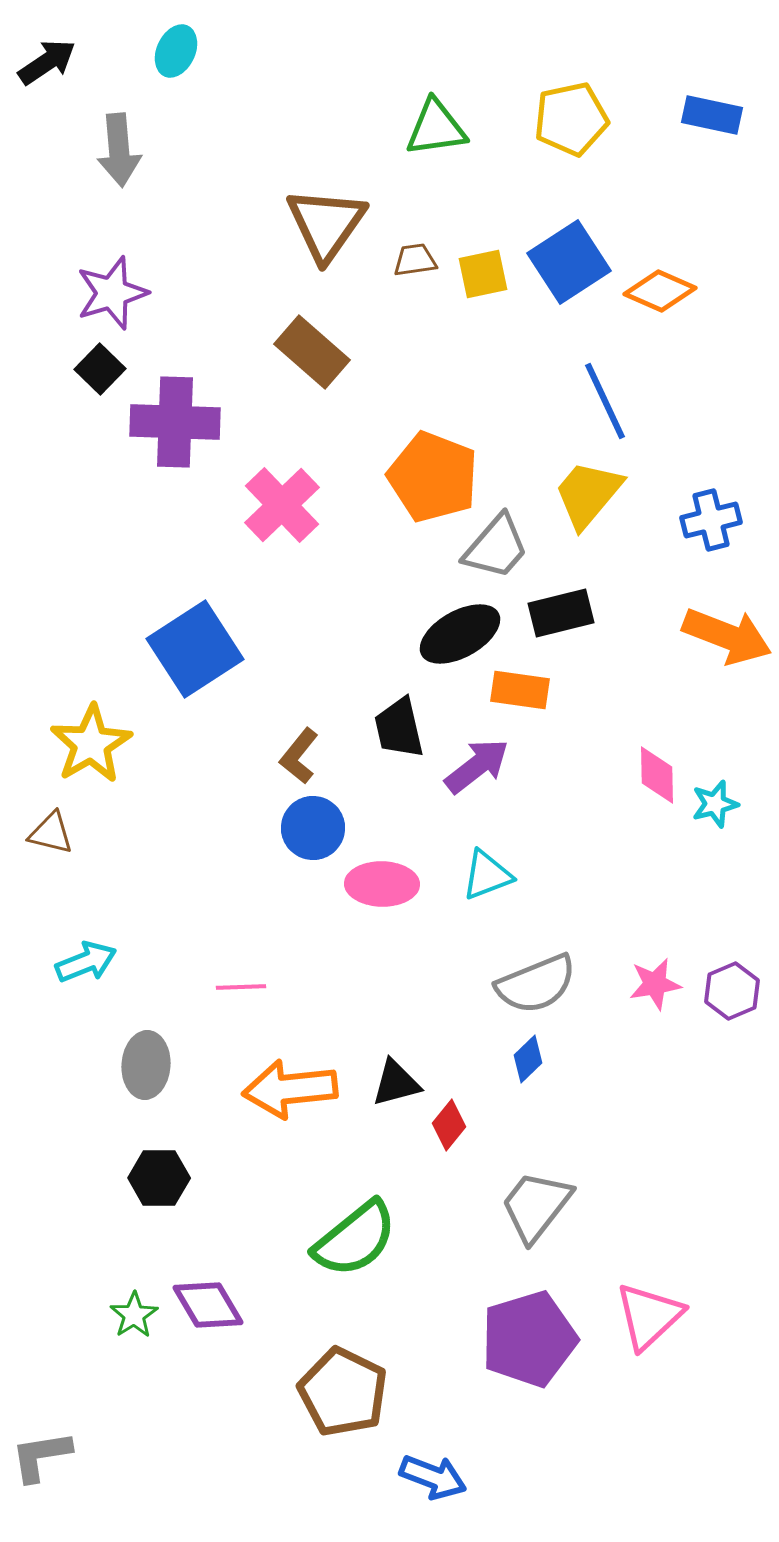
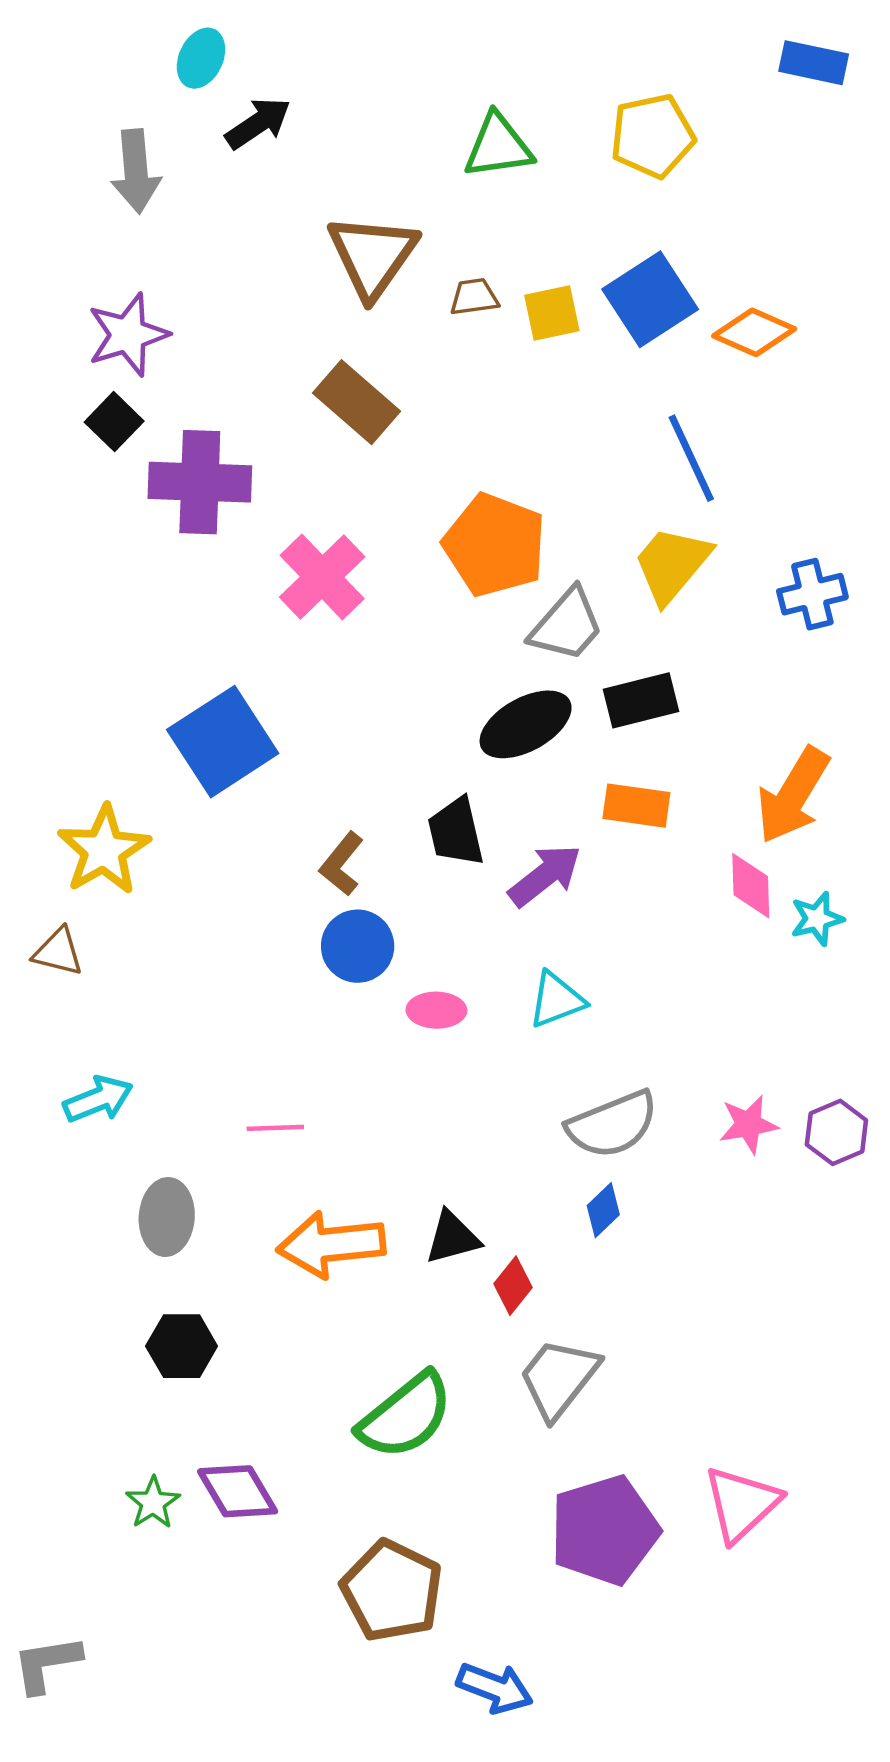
black arrow: (47, 62) -> (258, 123), moved
blue rectangle: (712, 115) -> (814, 63), moved
orange arrow: (727, 636) -> (793, 795), moved, turned 100
orange rectangle: (520, 690) -> (636, 806), moved
pink ellipse: (382, 884) -> (436, 1010), size x0.7
gray trapezoid: (536, 1206) -> (559, 1378), moved

